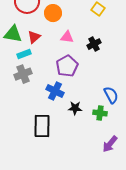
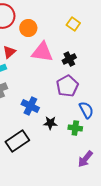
pink triangle: (67, 37) -> (42, 52), size x1.6
purple pentagon: (67, 66) -> (67, 86), moved
black rectangle: (42, 126) -> (17, 141), turned 55

